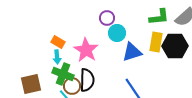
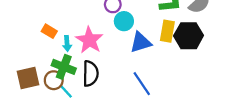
orange rectangle: (58, 42) -> (49, 31), moved
cyan arrow: (57, 57) -> (67, 43), moved
brown circle: (72, 86) -> (54, 80), moved

